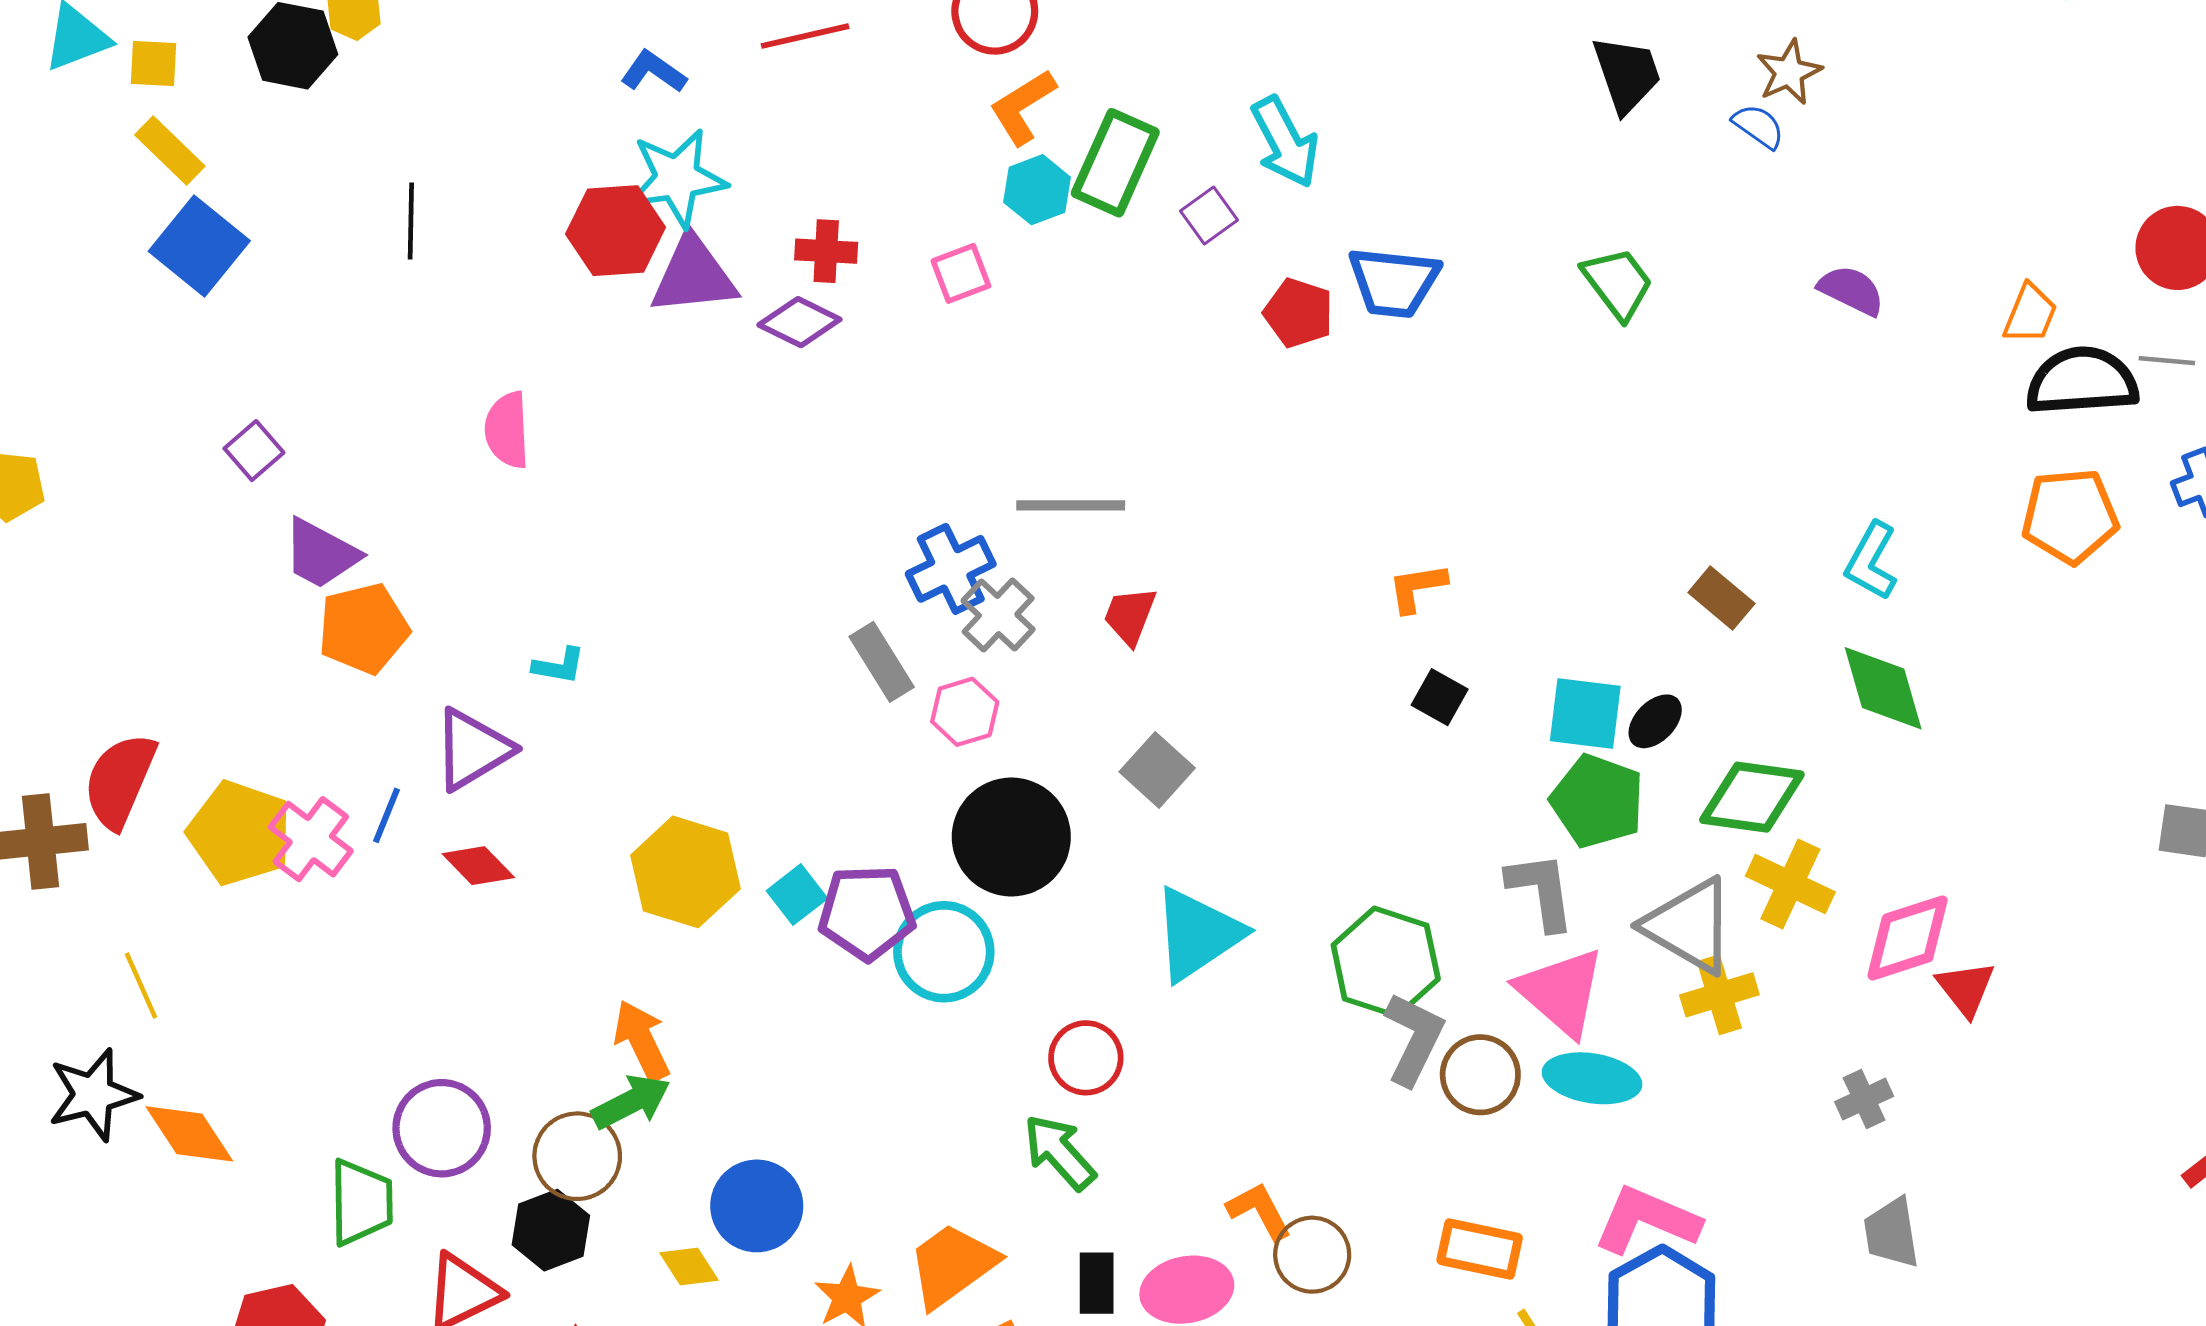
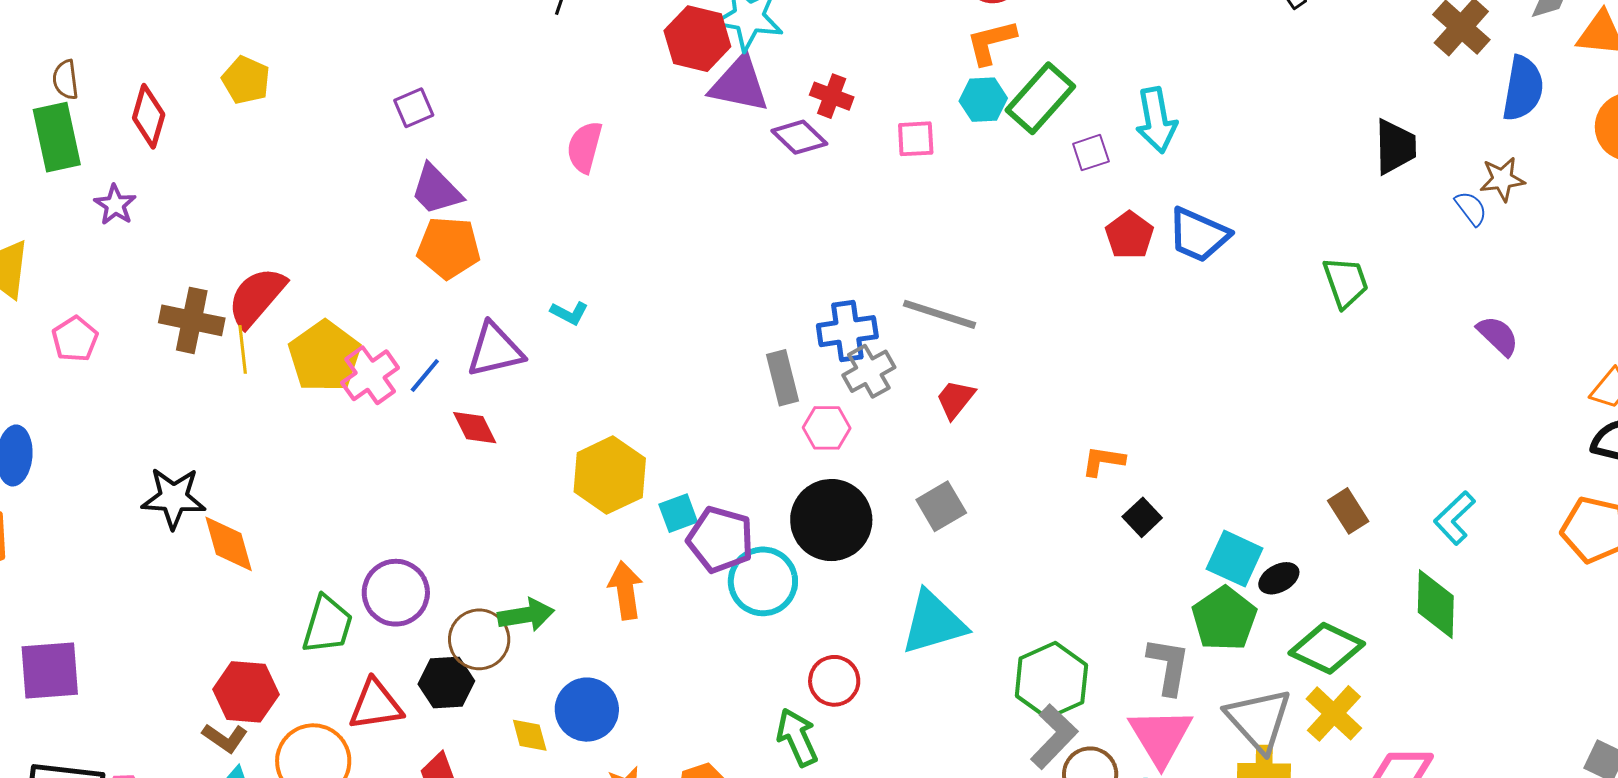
orange L-shape: (1417, 588) -> (1103, 461), moved
yellow line: (141, 986) -> (243, 349), moved
orange arrow: (642, 1040) -> (625, 590), moved

